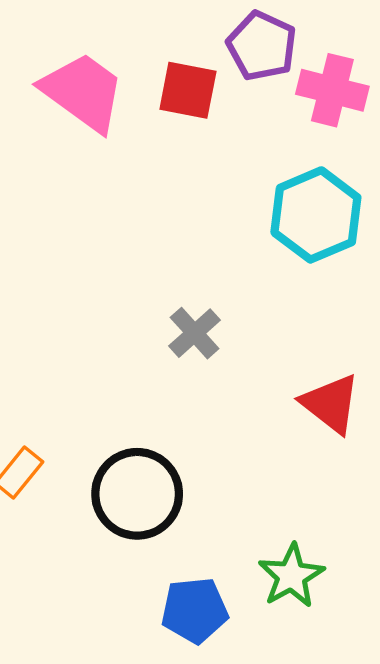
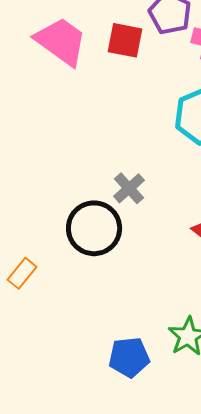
black circle: (137, 494) -> (94, 228), moved

